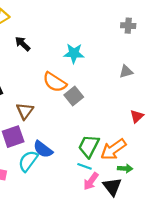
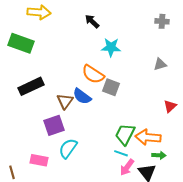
black arrow: (23, 44) -> (92, 21), moved
gray square: (74, 96) -> (111, 87), turned -30
blue semicircle: (43, 149) -> (82, 96), moved
orange arrow: (113, 149) -> (148, 137), turned 40

